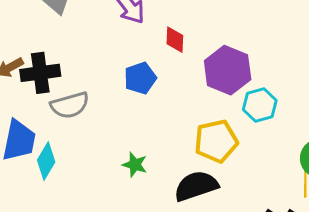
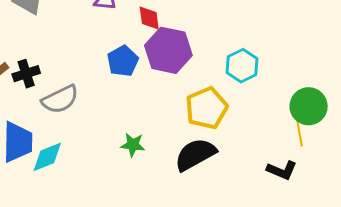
purple hexagon: (228, 70) -> (168, 50), moved
black cross: (40, 73) -> (26, 74), size x0.7
cyan diamond: (46, 161) -> (47, 157), turned 48

